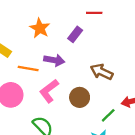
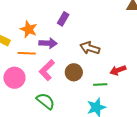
orange star: (40, 28) -> (29, 29), moved
green line: (108, 115) -> (100, 84), turned 48

